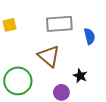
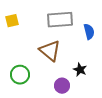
green circle: (18, 81) -> (20, 75), size x0.7

